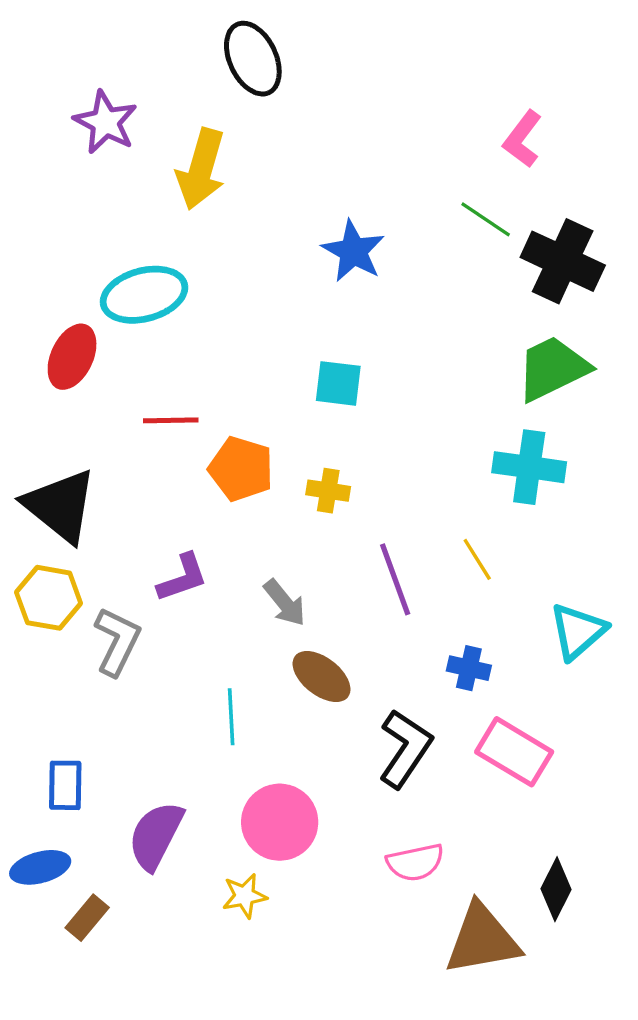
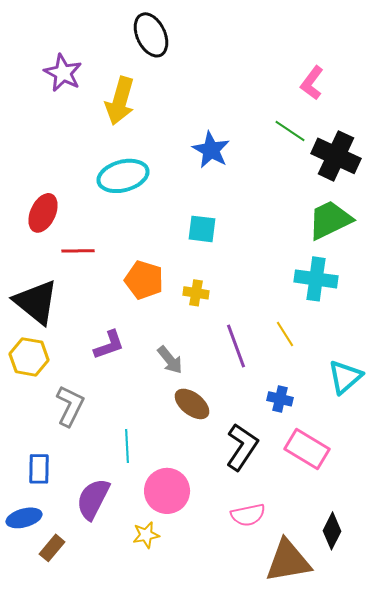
cyan ellipse: (144, 295) -> (123, 176), moved
red line: (171, 420) -> (78, 251), moved
gray L-shape: (117, 641) -> (70, 406), moved
cyan line: (231, 717) -> (127, 446), moved

